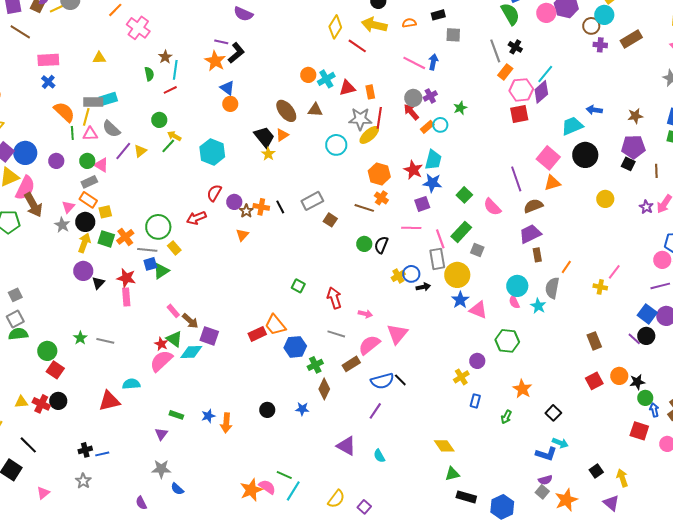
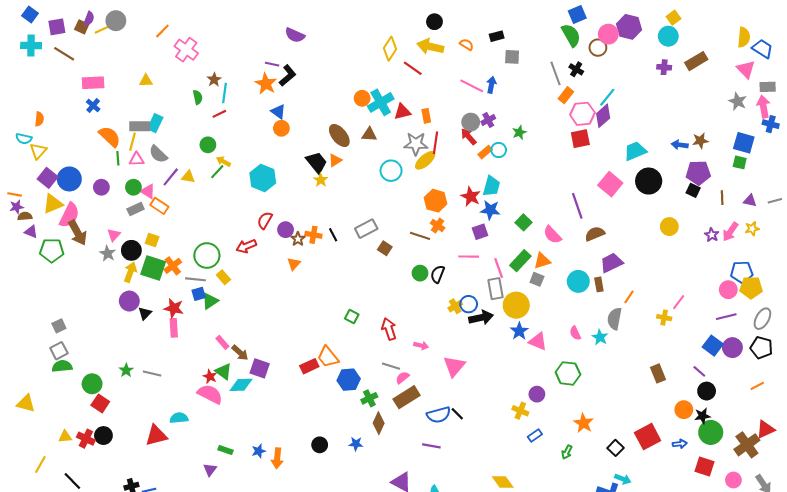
orange semicircle: (409, 23) -> (467, 44), turned 40
brown circle: (591, 26) -> (598, 48), moved
cyan cross: (326, 79) -> (381, 102), size x1.4
cyan rectangle: (108, 99) -> (155, 123), turned -48
blue arrow: (594, 110) -> (680, 145), moved
yellow triangle: (140, 151) -> (188, 177), turned 48
orange triangle: (552, 183) -> (542, 261), moved
orange rectangle: (88, 200) -> (159, 206), moved
yellow square: (105, 212) -> (152, 240), turned 32
purple trapezoid: (530, 234) -> (611, 263), moved
green square: (106, 239) -> (153, 268), size x1.4
cyan circle: (517, 286) -> (578, 281), moved
black arrow: (423, 287) -> (481, 318), size x1.6
black circle: (646, 336) -> (707, 391), moved
pink semicircle: (369, 345) -> (402, 378), moved, size x0.6
pink semicircle: (161, 361) -> (210, 394), turned 70
brown rectangle: (351, 364) -> (407, 397), size x1.4
yellow cross: (461, 377) -> (520, 411), turned -35
red square: (594, 381) -> (648, 437), moved, size x1.4
green circle: (645, 398) -> (711, 432), size x1.5
blue rectangle: (475, 401) -> (535, 436), turned 40
blue arrow: (654, 410) -> (680, 444), moved, turned 96
purple line: (375, 411) -> (431, 446), turned 66

